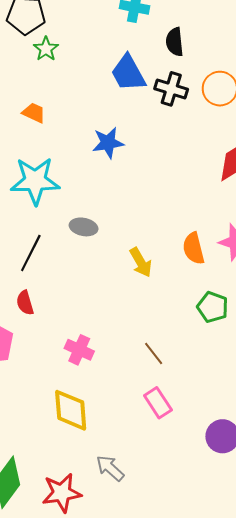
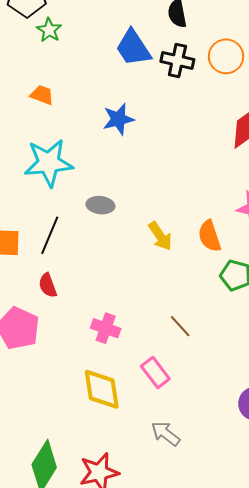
orange semicircle: (194, 248) -> (210, 236), moved
pink rectangle: (158, 403) -> (155, 372), moved
gray arrow: (110, 468) -> (165, 434), moved

